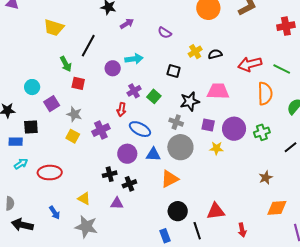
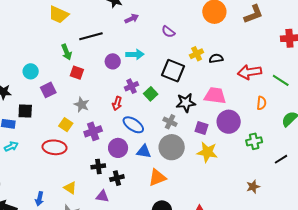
black line: (88, 46) -> (91, 36), turned 40
black square: (174, 71) -> (173, 71), size x1.6
orange semicircle: (265, 94) -> (261, 103), size x0.6
gray star: (74, 114) -> (82, 105), moved
purple circle: (234, 129) -> (229, 122), moved
purple cross: (101, 130) -> (93, 131), moved
yellow star: (216, 148) -> (207, 152), size x1.5
red ellipse: (50, 173) -> (55, 147), moved
blue arrow: (55, 213) -> (39, 199), turned 40

